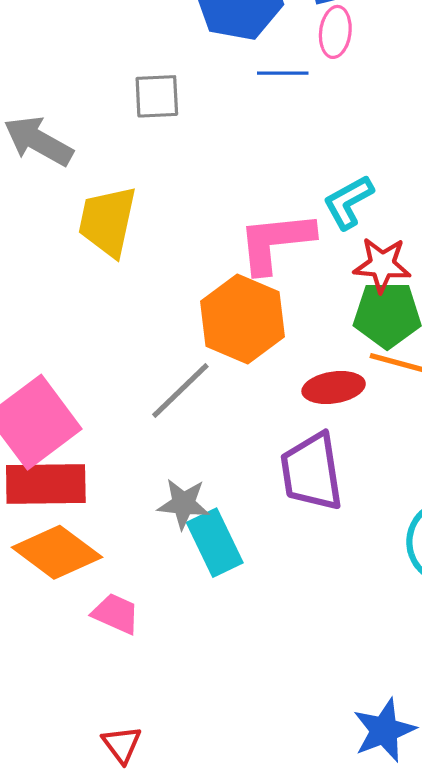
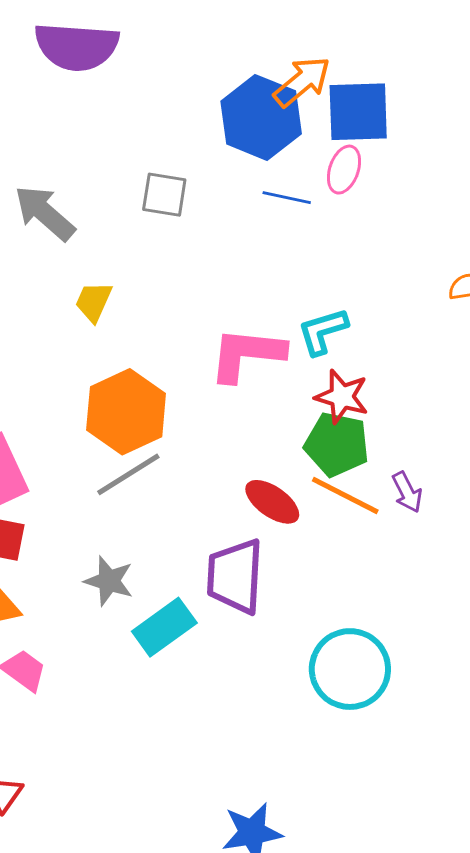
yellow trapezoid: (107, 221) -> (94, 302), size x0.6
orange hexagon: (243, 319) -> (126, 412), moved
red ellipse: (334, 388) -> (272, 502), turned 32
cyan rectangle: (215, 543) -> (164, 627), moved, turned 68

